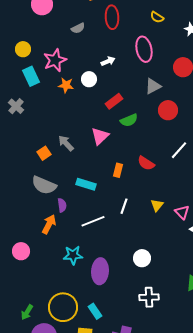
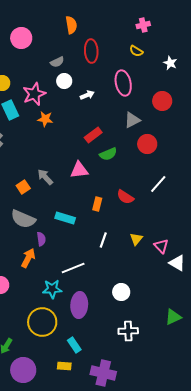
white circle: (89, 79) -> (64, 81), moved
pink triangle: (100, 136) -> (79, 170), turned 36
white line: (93, 221) -> (73, 268), moved
yellow circle: (63, 307) -> (42, 322), moved

